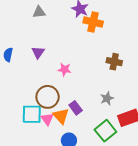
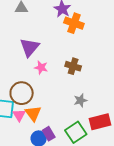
purple triangle: (38, 52) -> (29, 47), moved, size x1.5
brown cross: (114, 62) -> (73, 66), moved
purple rectangle: (76, 108) -> (49, 134), moved

